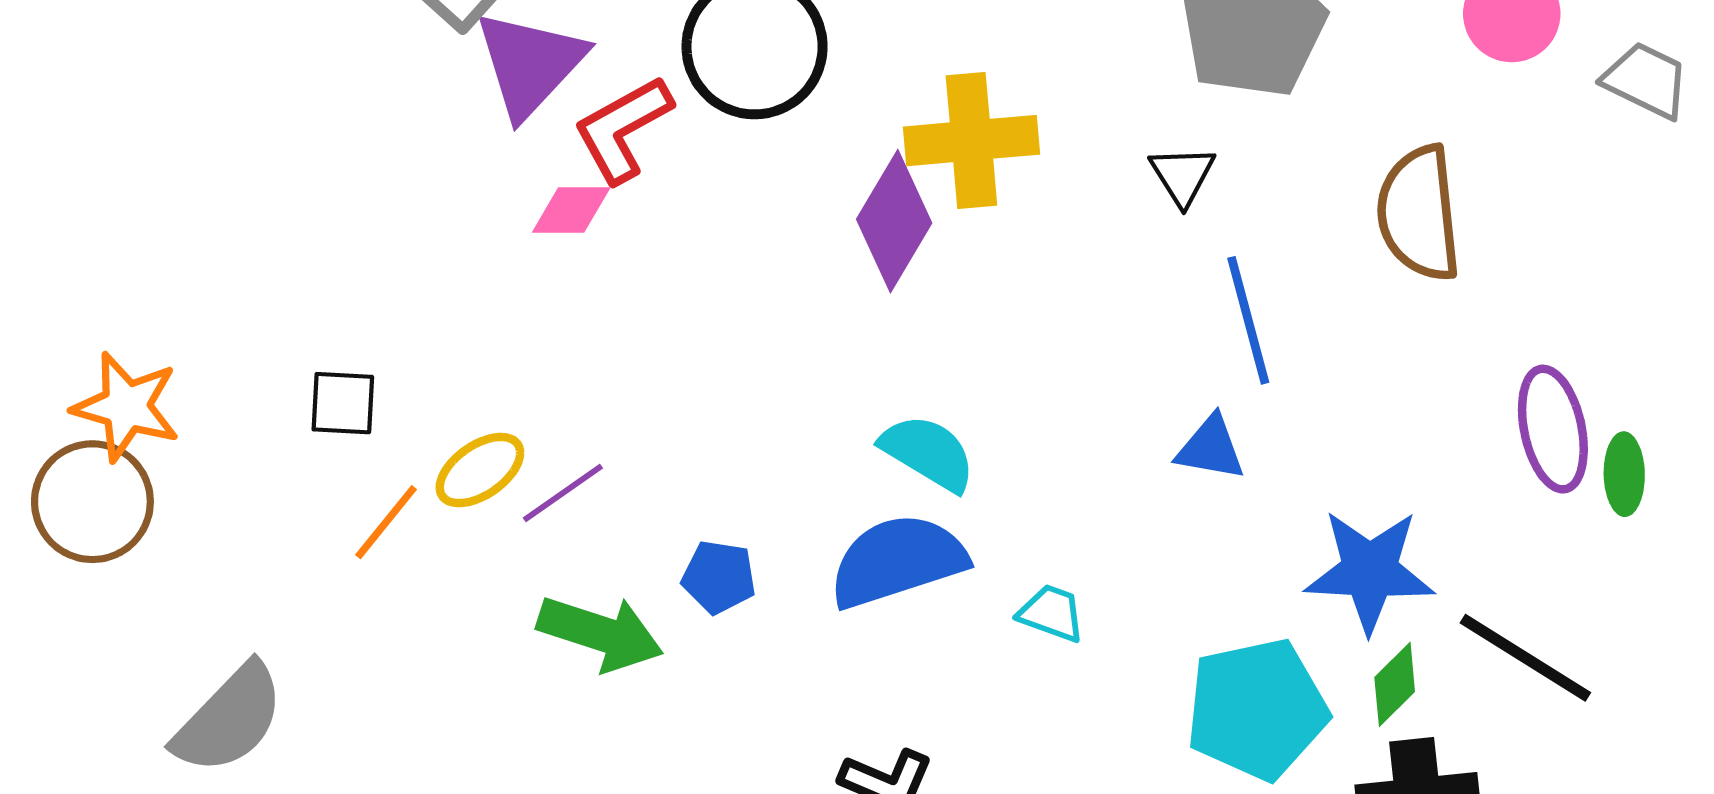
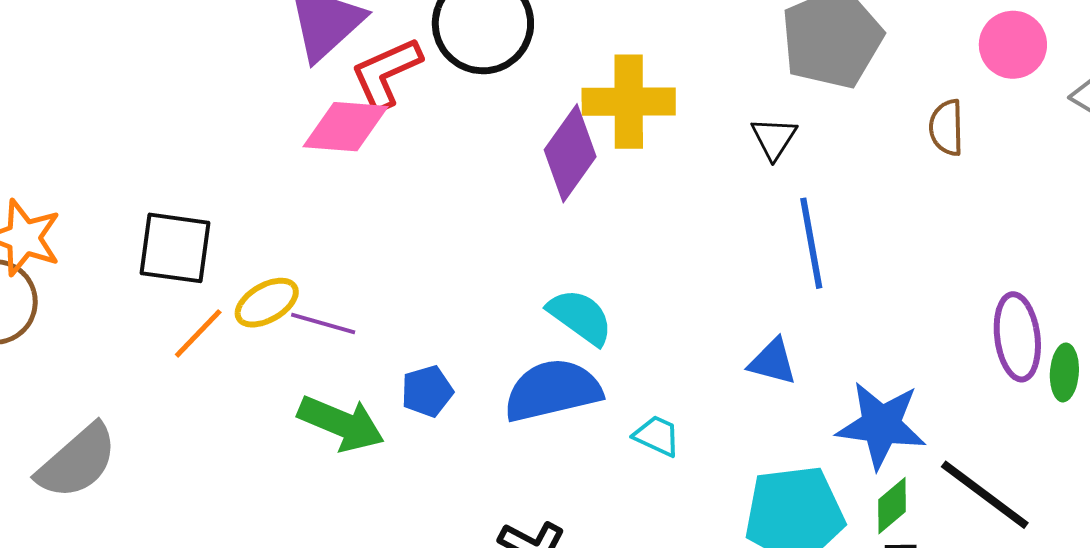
pink diamond: (571, 210) -> (346, 127), size x1.5
brown semicircle: (1419, 213) -> (946, 128), moved, size x0.6
black square: (343, 403) -> (175, 248), size x1.5
blue triangle: (1211, 448) -> (773, 362), moved
purple line: (563, 493) -> (323, 323), turned 46
blue pentagon: (719, 577) -> (427, 391), turned -30

